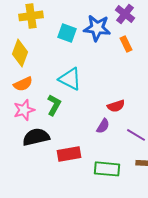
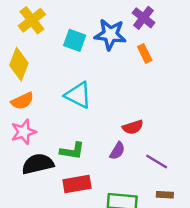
yellow cross: (31, 16) -> (32, 20), turned -30
green L-shape: (54, 105) -> (72, 151), moved, turned 70

